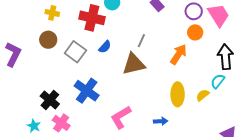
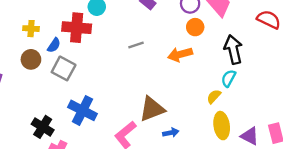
gray line: (141, 41) -> (136, 45), turned 56
blue semicircle: (105, 47) -> (54, 45), moved
orange arrow: (179, 54) -> (180, 54), turned -130
brown triangle: (134, 64) -> (152, 109), moved
yellow ellipse: (178, 94) -> (222, 126), moved

